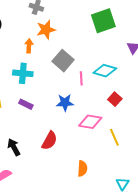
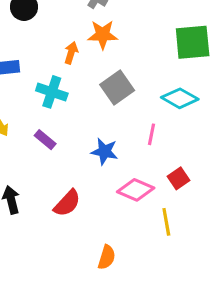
cyan diamond: (105, 71) -> (180, 98), moved
pink line: (81, 78) -> (152, 134), moved
red square: (115, 99) -> (179, 178), moved

